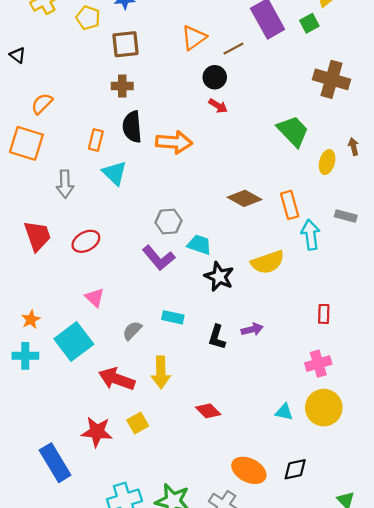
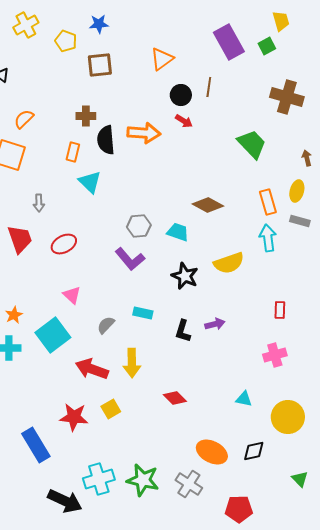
brown line: (233, 49) -> (209, 87), moved, turned -54
brown cross: (122, 86) -> (86, 116), moved
orange arrow: (174, 142) -> (144, 133), moved
yellow ellipse: (327, 162) -> (297, 191), moved
gray arrow: (65, 184) -> (39, 203), moved, size x0.7
orange rectangle: (290, 205) -> (268, 202), moved
cyan trapezoid: (199, 245) -> (178, 232), moved
yellow circle: (324, 408) -> (288, 417), moved

